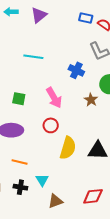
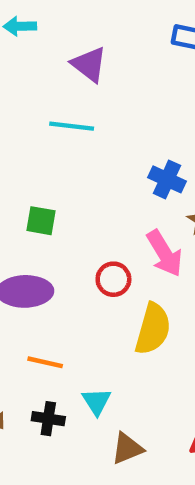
purple triangle: (39, 15) -> (89, 64), moved, turned -42
blue cross: (76, 70) -> (167, 179), moved
pink arrow: (54, 98) -> (164, 253), moved

